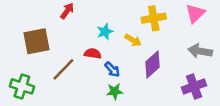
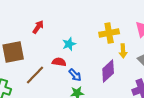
yellow arrow: (133, 40) -> (123, 51), moved, turned 56

